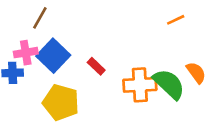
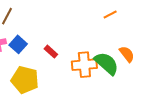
blue square: (53, 56) -> (18, 44), size x0.7

